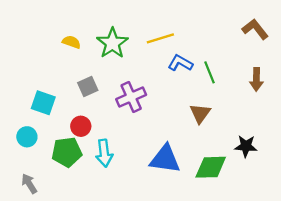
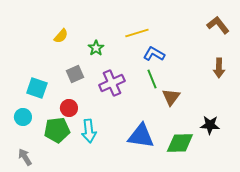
yellow semicircle: (71, 42) -> (61, 36), turned 112
green star: (112, 43) -> (96, 48), moved, size x0.6
green line: (210, 72) -> (152, 79), moved

